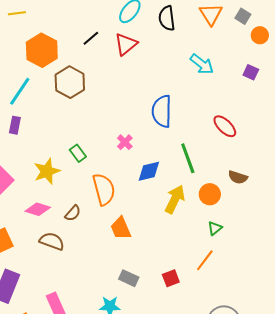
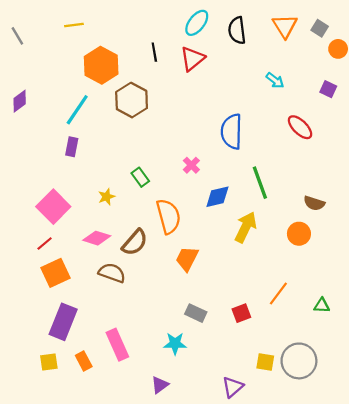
black line: (91, 38) -> (154, 52), turned -60
cyan arrow: (202, 64) -> (275, 80), size x0.7
red ellipse: (225, 126) -> (300, 127), moved
yellow star: (47, 171) -> (107, 197), size x0.6
orange circle: (210, 194) -> (299, 234), moved
brown semicircle: (73, 213) -> (135, 242), size x1.5
orange trapezoid: (121, 228) -> (187, 259), turned 50
green triangle: (215, 228) -> (322, 305), moved, turned 42

